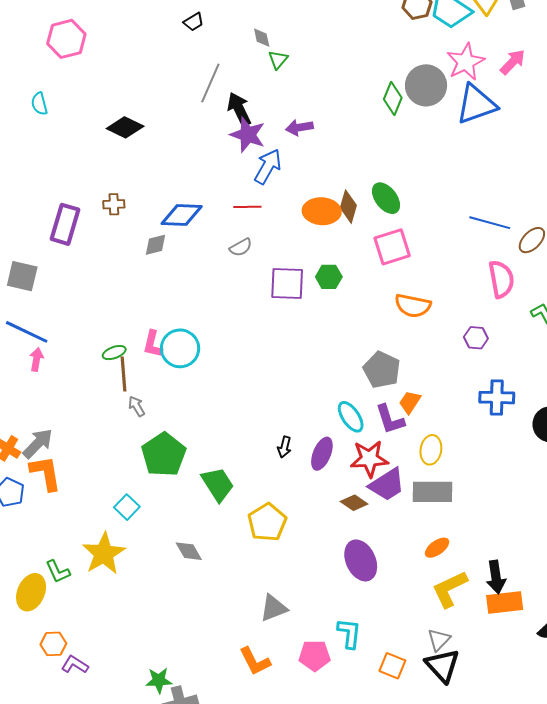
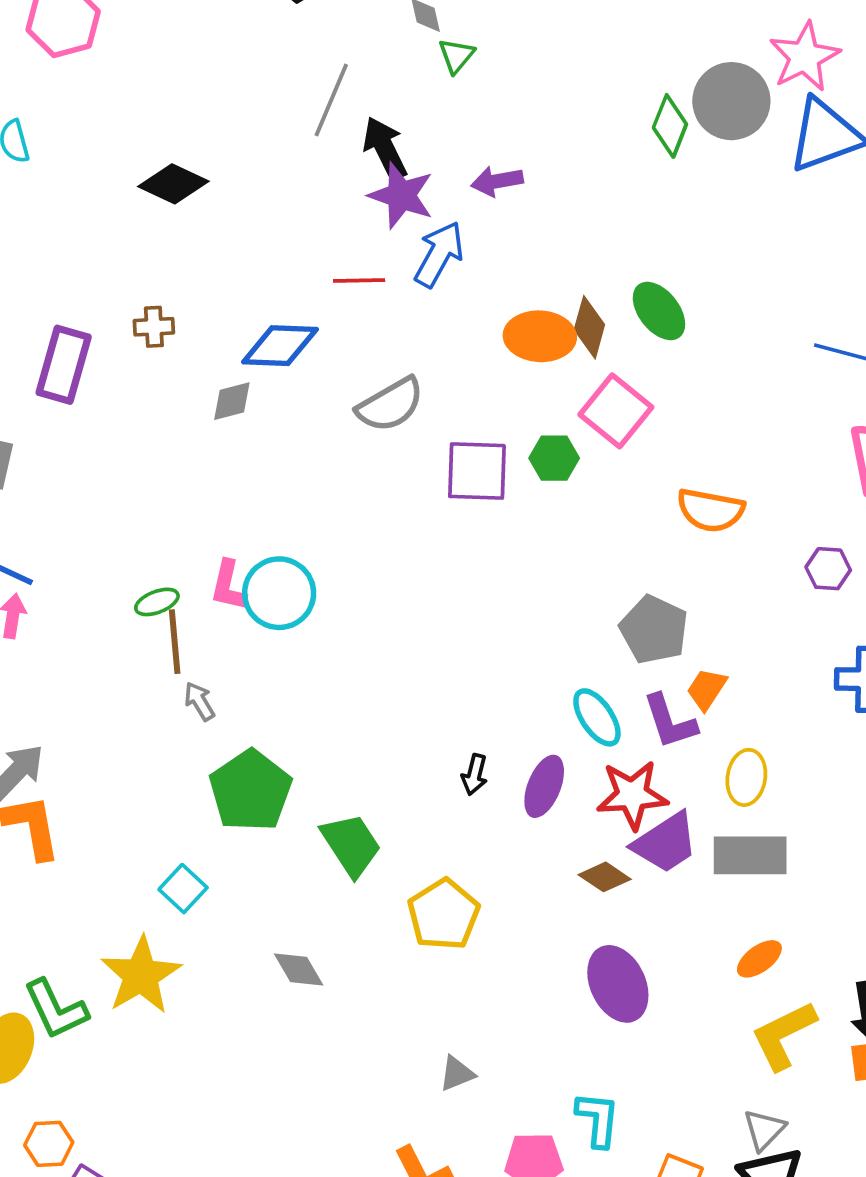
red line: (247, 207) -> (359, 280), moved
gray semicircle: (241, 247) -> (390, 405), size x1.6
pink square: (392, 247) -> (616, 411), moved, turned -33
green L-shape: (58, 571) -> (56, 1009), size x1.4
gray triangle: (274, 608) -> (457, 1074), size x0.7

